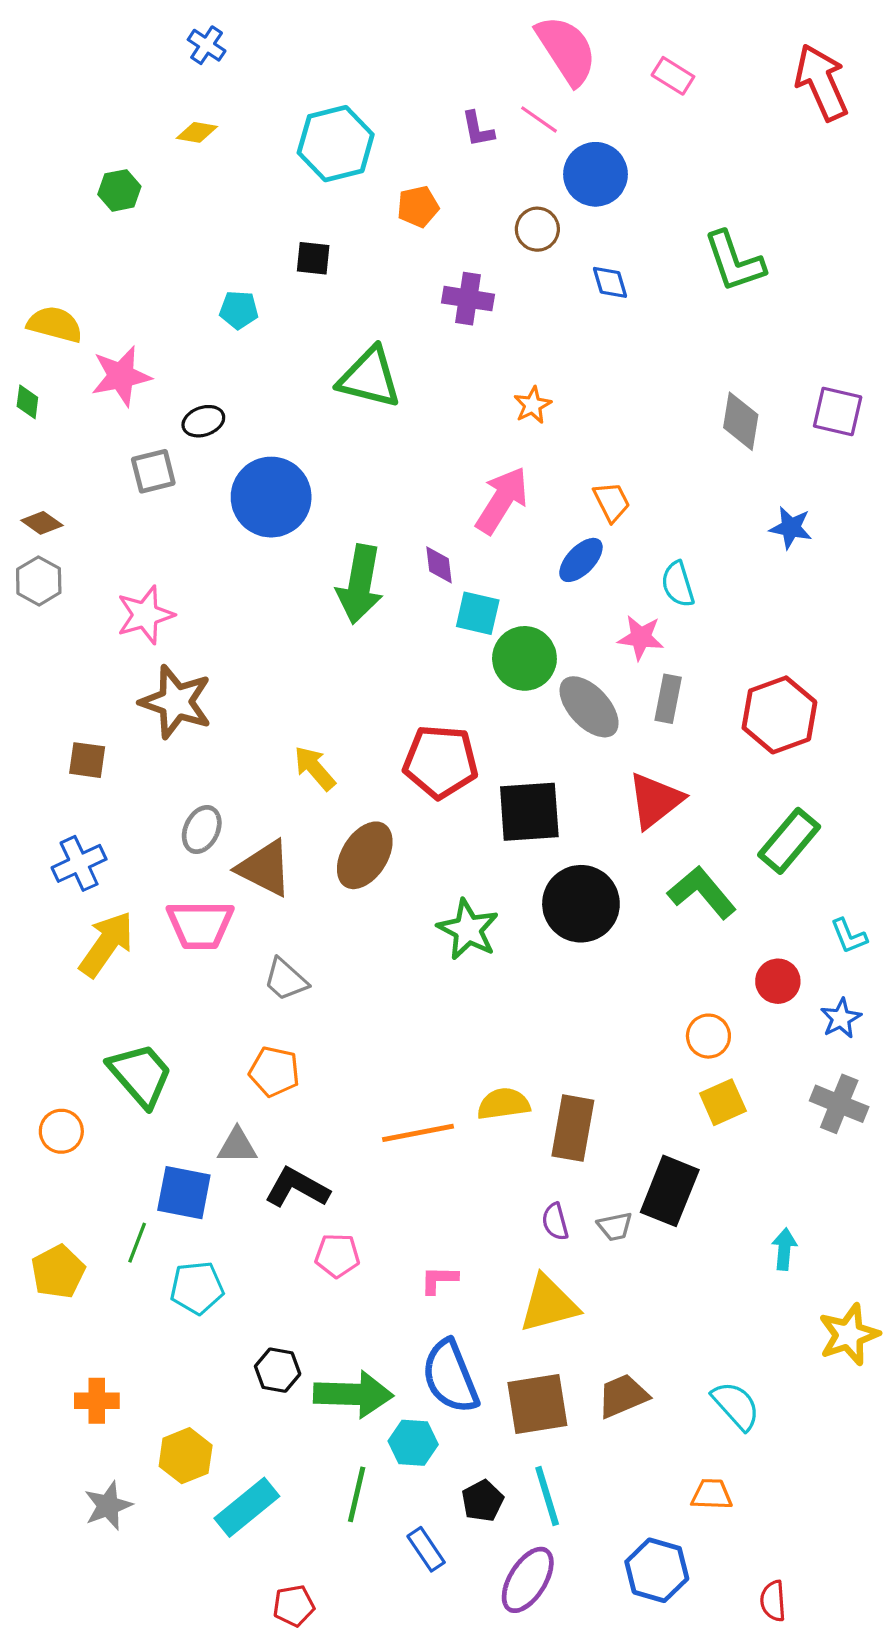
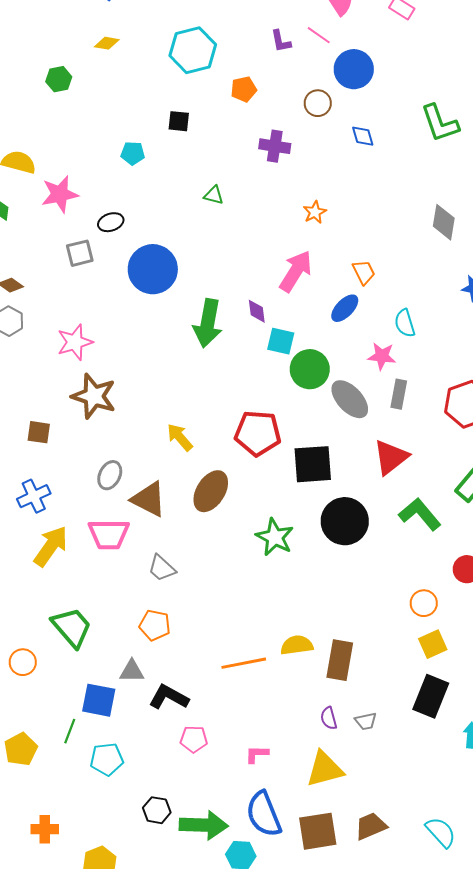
green triangle: (370, 378) -> (214, 195), size x0.5
black rectangle: (670, 1191) -> (431, 696), moved

